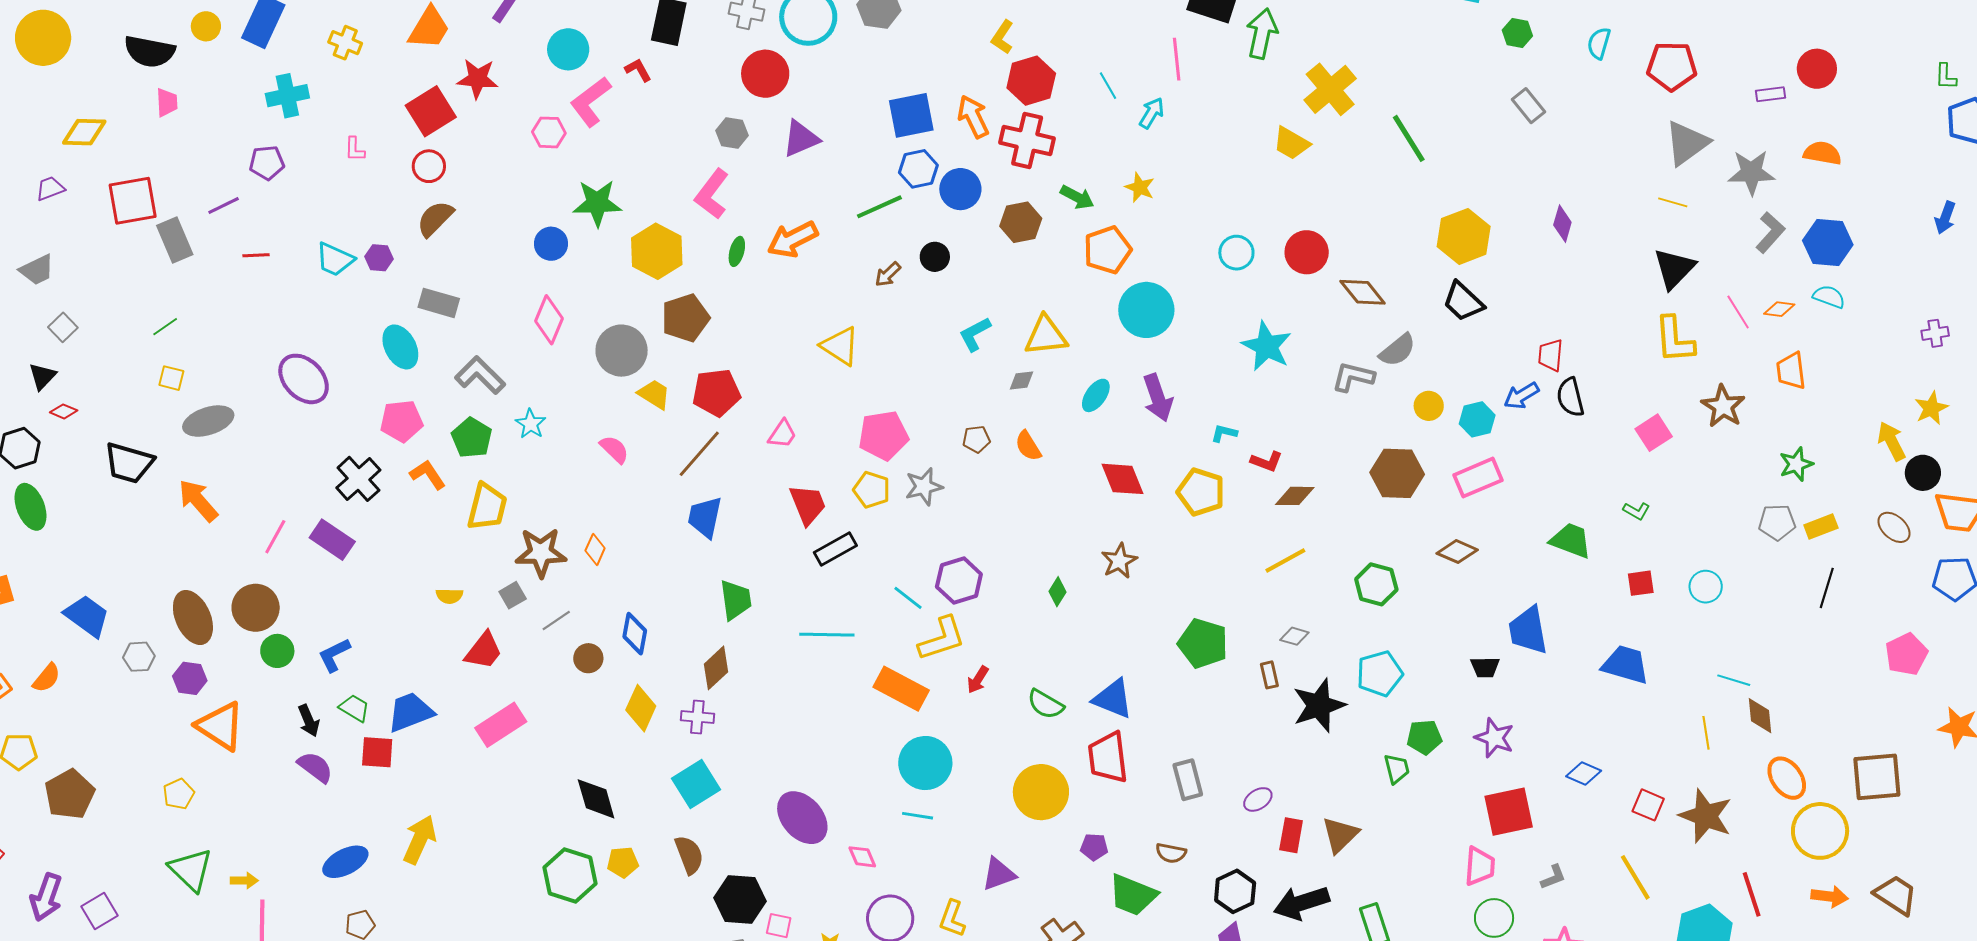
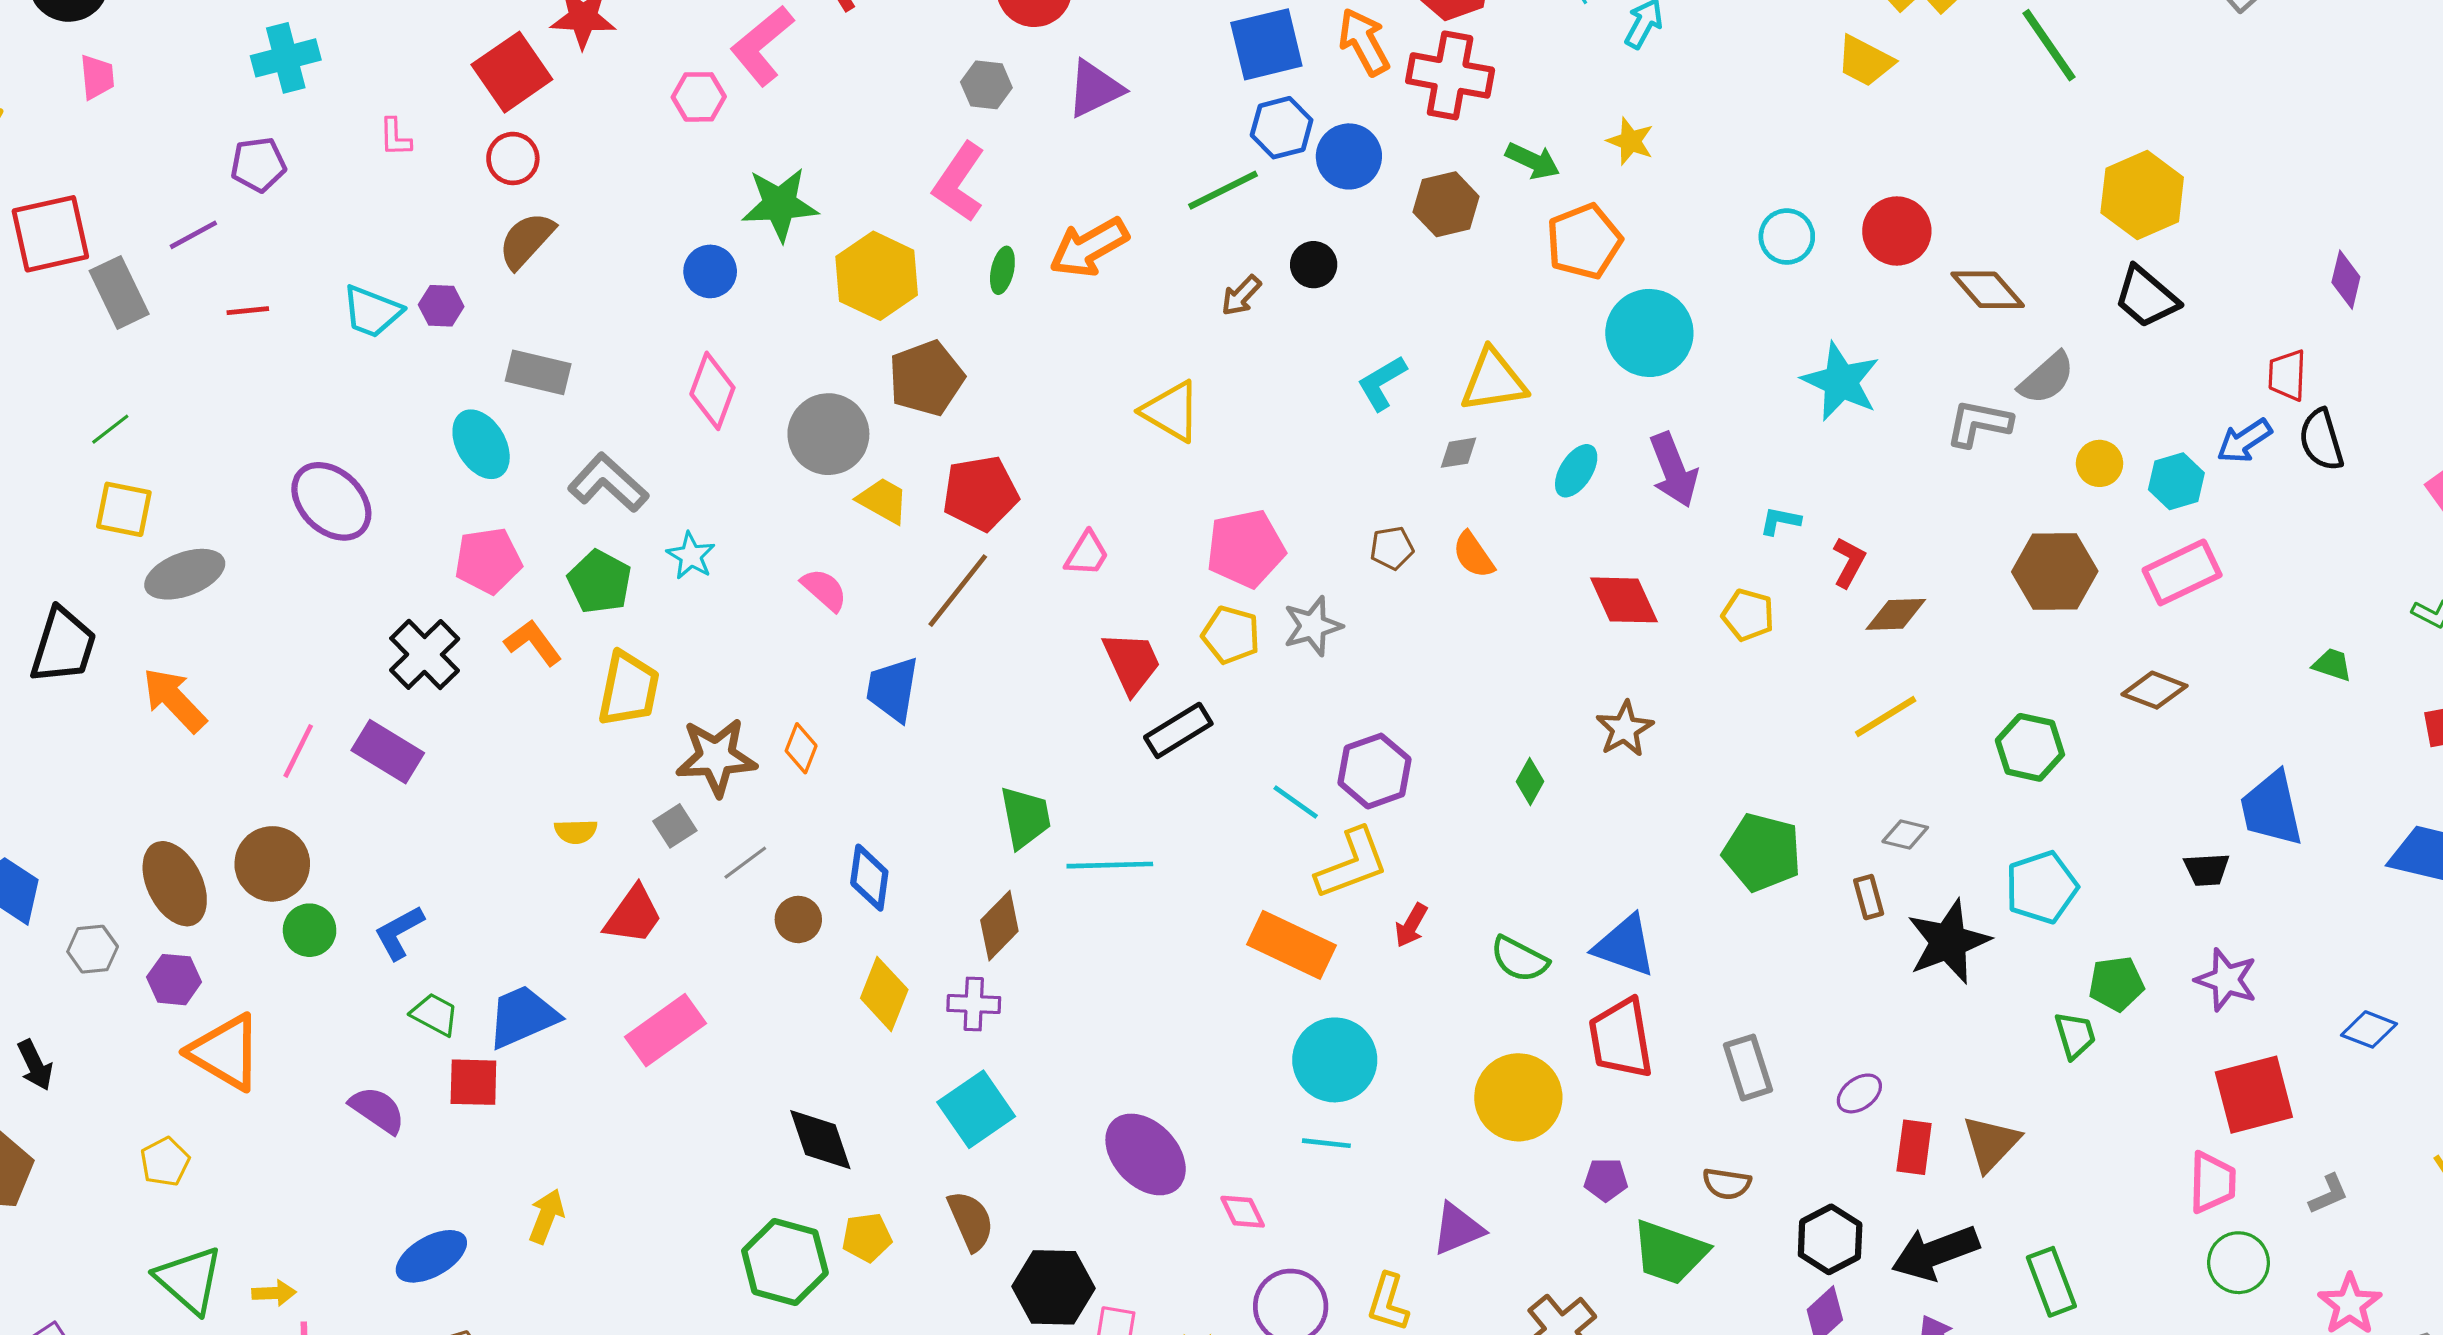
purple diamond: (1562, 224) -> (2346, 280), moved
yellow square: (171, 378) -> (124, 509), size x1.4
red L-shape: (1267, 461) -> (1849, 562), turned -80
black trapezoid: (129, 463) -> (63, 646), turned -86
yellow pentagon: (1201, 492) -> (1748, 615), size x0.7
blue trapezoid: (705, 517) -> (893, 689), moved
green trapezoid: (1571, 540) -> (2332, 665), size x0.6
cyan line: (827, 635) -> (1110, 865), moved
black arrow: (309, 721) -> (35, 1065), moved
yellow arrow: (420, 840) -> (546, 1216), size x0.7

